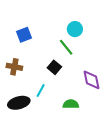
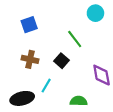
cyan circle: (75, 29) -> (95, 13), moved
brown cross: (14, 67) -> (30, 59), moved

